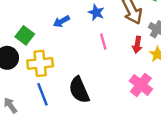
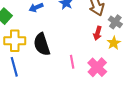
pink line: (103, 42) -> (72, 62), moved
black semicircle: (79, 90) -> (42, 44), moved

